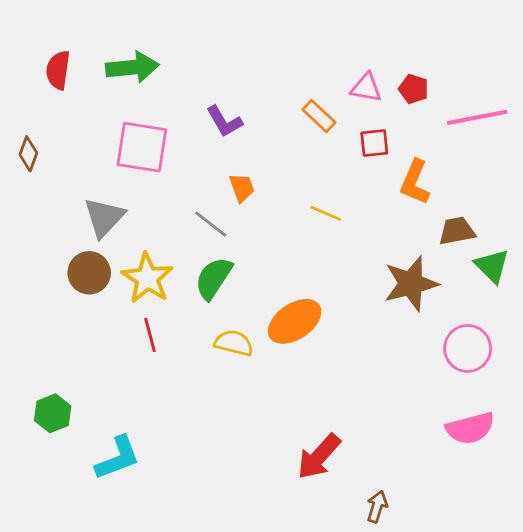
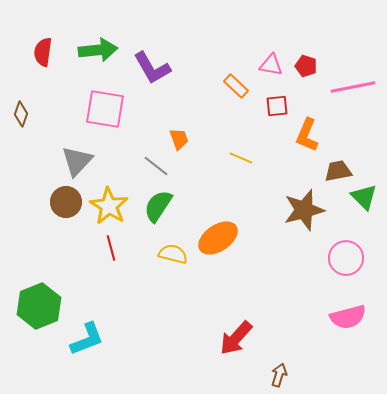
purple L-shape: (224, 121) -> (152, 68), moved, size x1.4
green hexagon: (53, 413) -> (39, 306), size x1.6

